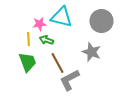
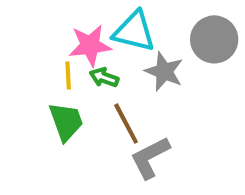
pink star: (39, 24) -> (90, 45), size x1.5
gray star: (91, 52) -> (164, 71), moved

